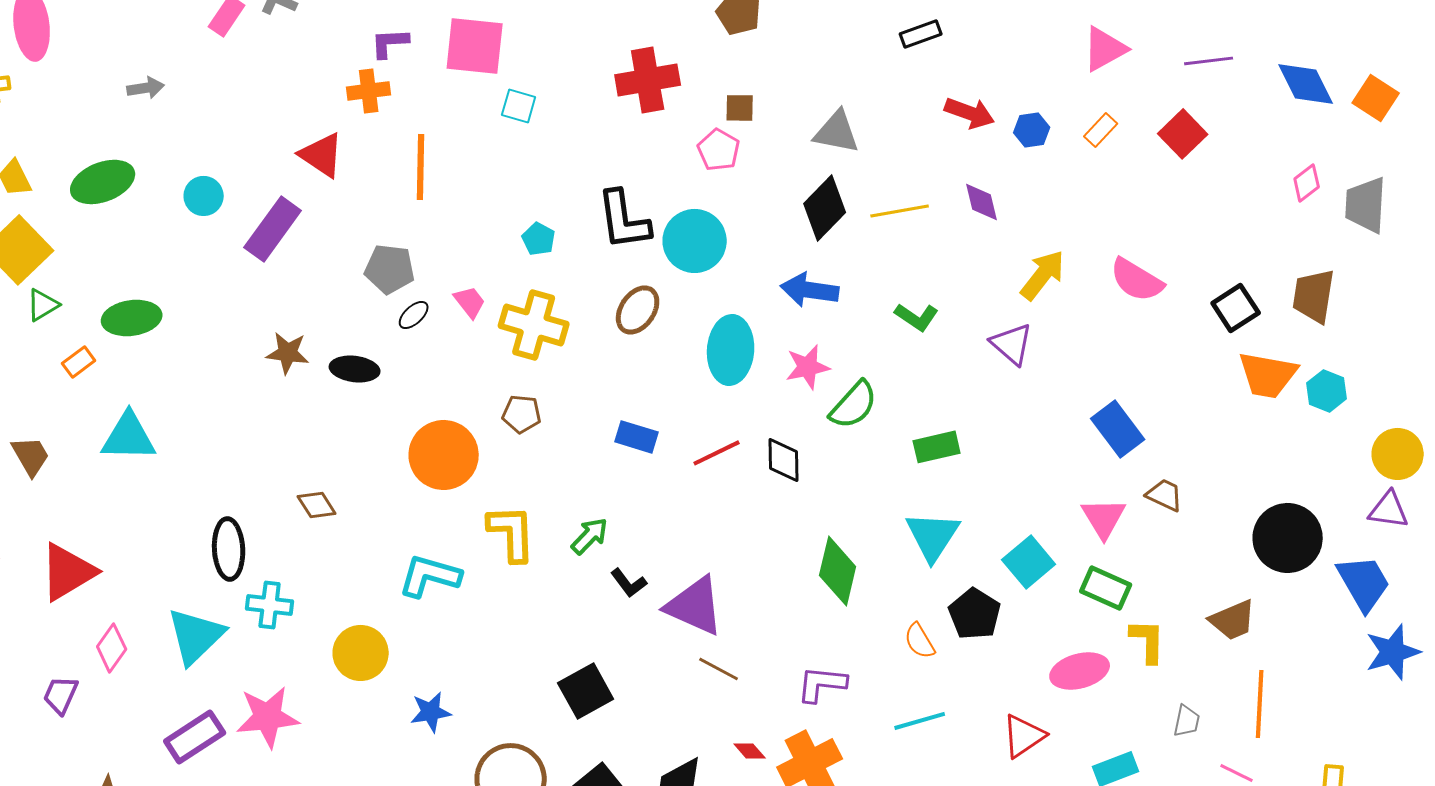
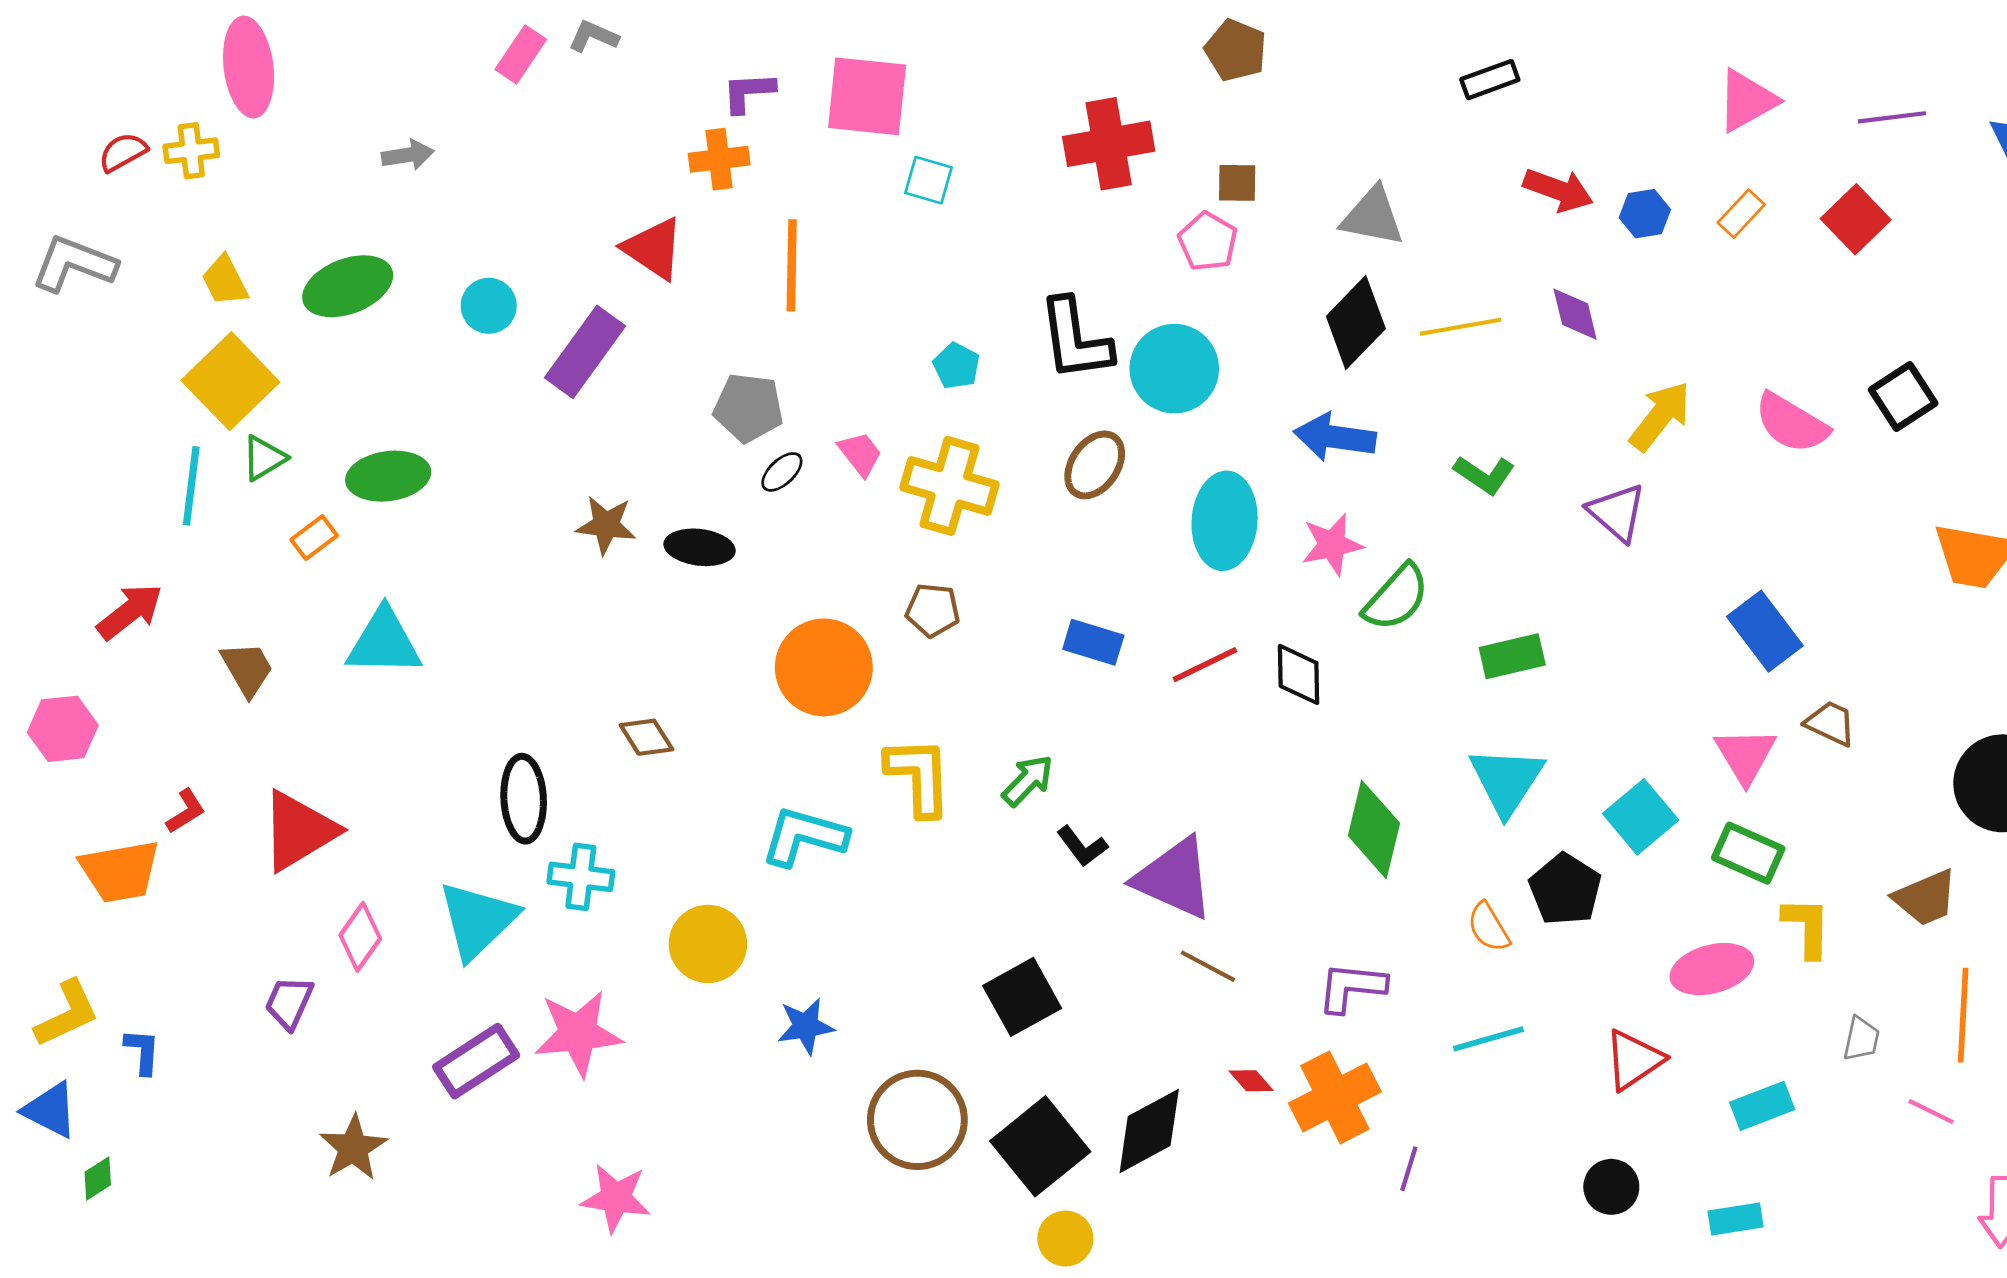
black square: (1236, 308) -> (1903, 397), moved

